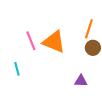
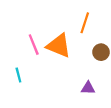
orange line: (89, 29) -> (85, 23), moved

